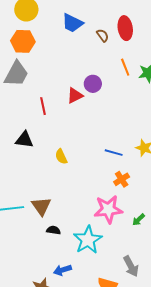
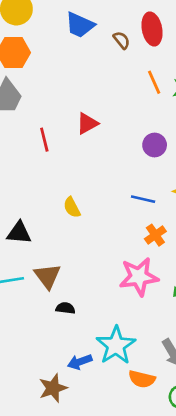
purple circle: (93, 84) -> (155, 145), moved
black triangle: (24, 140) -> (19, 233), moved
cyan star: (88, 240) -> (116, 345), moved

